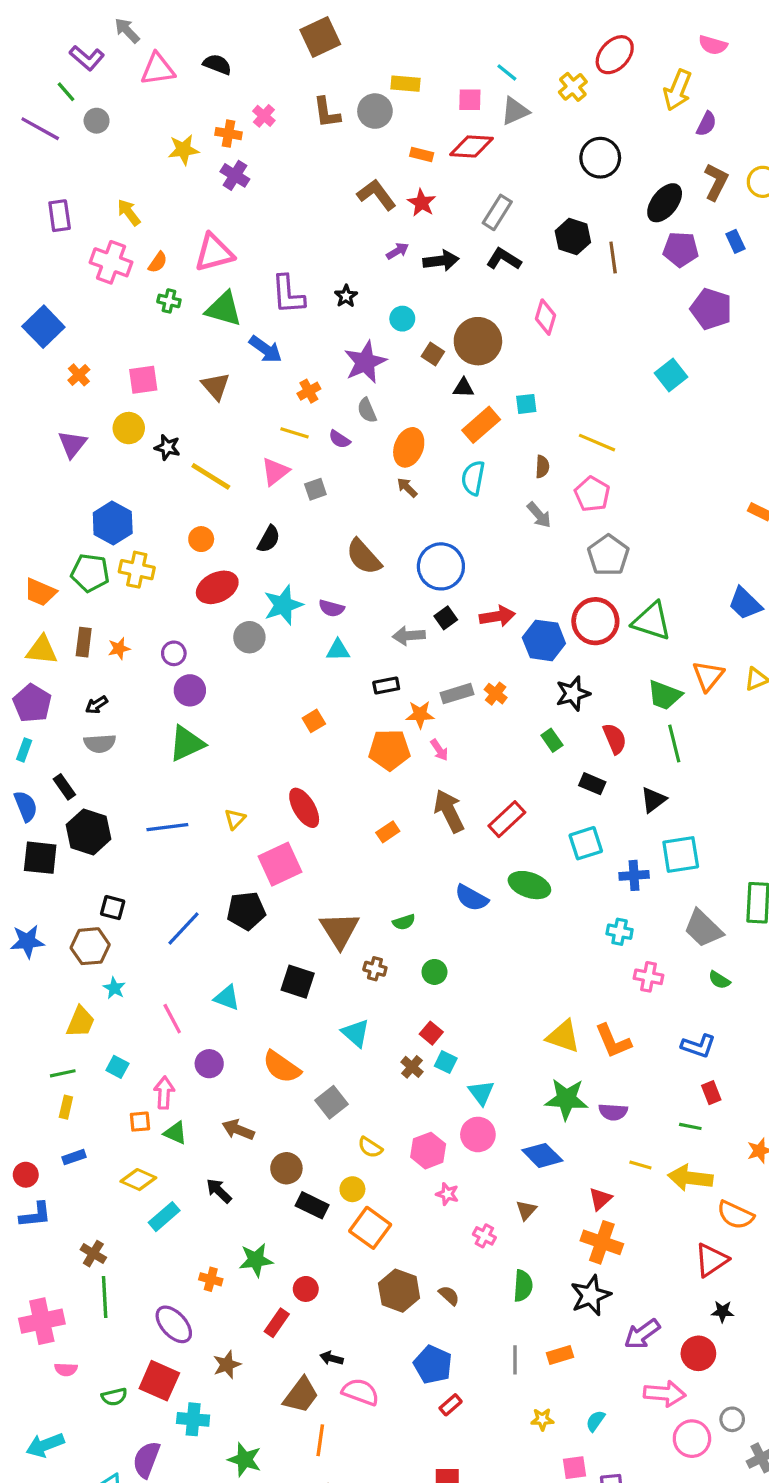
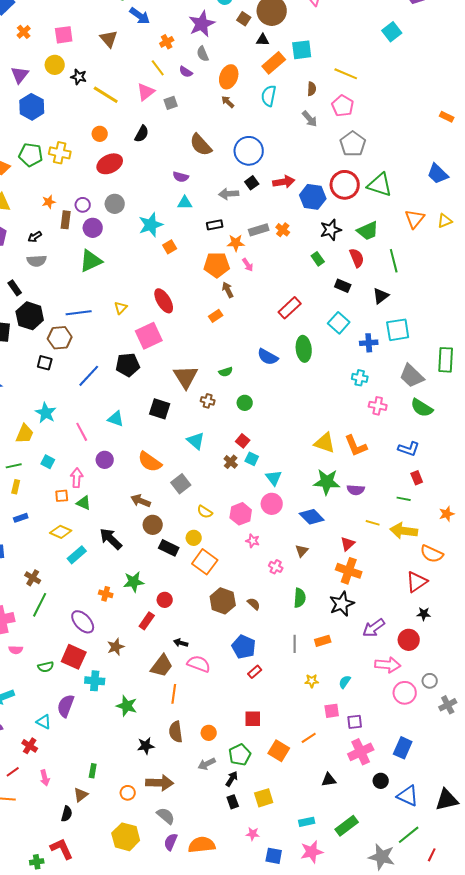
cyan square: (526, 404) -> (302, 50), size x1.5
yellow line: (294, 433) -> (158, 68), turned 36
blue hexagon: (113, 523) -> (32, 107), moved
cyan star: (283, 605) -> (151, 225), moved
gray circle: (249, 637) -> (115, 204), moved
brown rectangle: (84, 642) -> (66, 220), moved
green trapezoid: (665, 695) -> (368, 231), moved, turned -45
brown arrow: (449, 811) -> (228, 290), moved, size x0.6
cyan square: (586, 843) -> (339, 323), turned -30
green ellipse: (529, 885) -> (304, 349), turned 65
brown hexagon: (90, 946) -> (60, 338), moved
green semicircle: (719, 980) -> (422, 408), size x1.6
cyan star: (114, 988) -> (46, 413), size x1.5
brown arrow: (238, 1130) -> (141, 501), moved
black arrow: (219, 1191) -> (111, 539), size x1.4
green line: (105, 1297) -> (40, 605), turned 30

